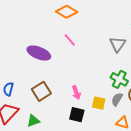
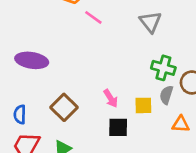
pink line: (70, 40) -> (93, 17), moved
purple ellipse: (39, 53) -> (32, 60), moved

